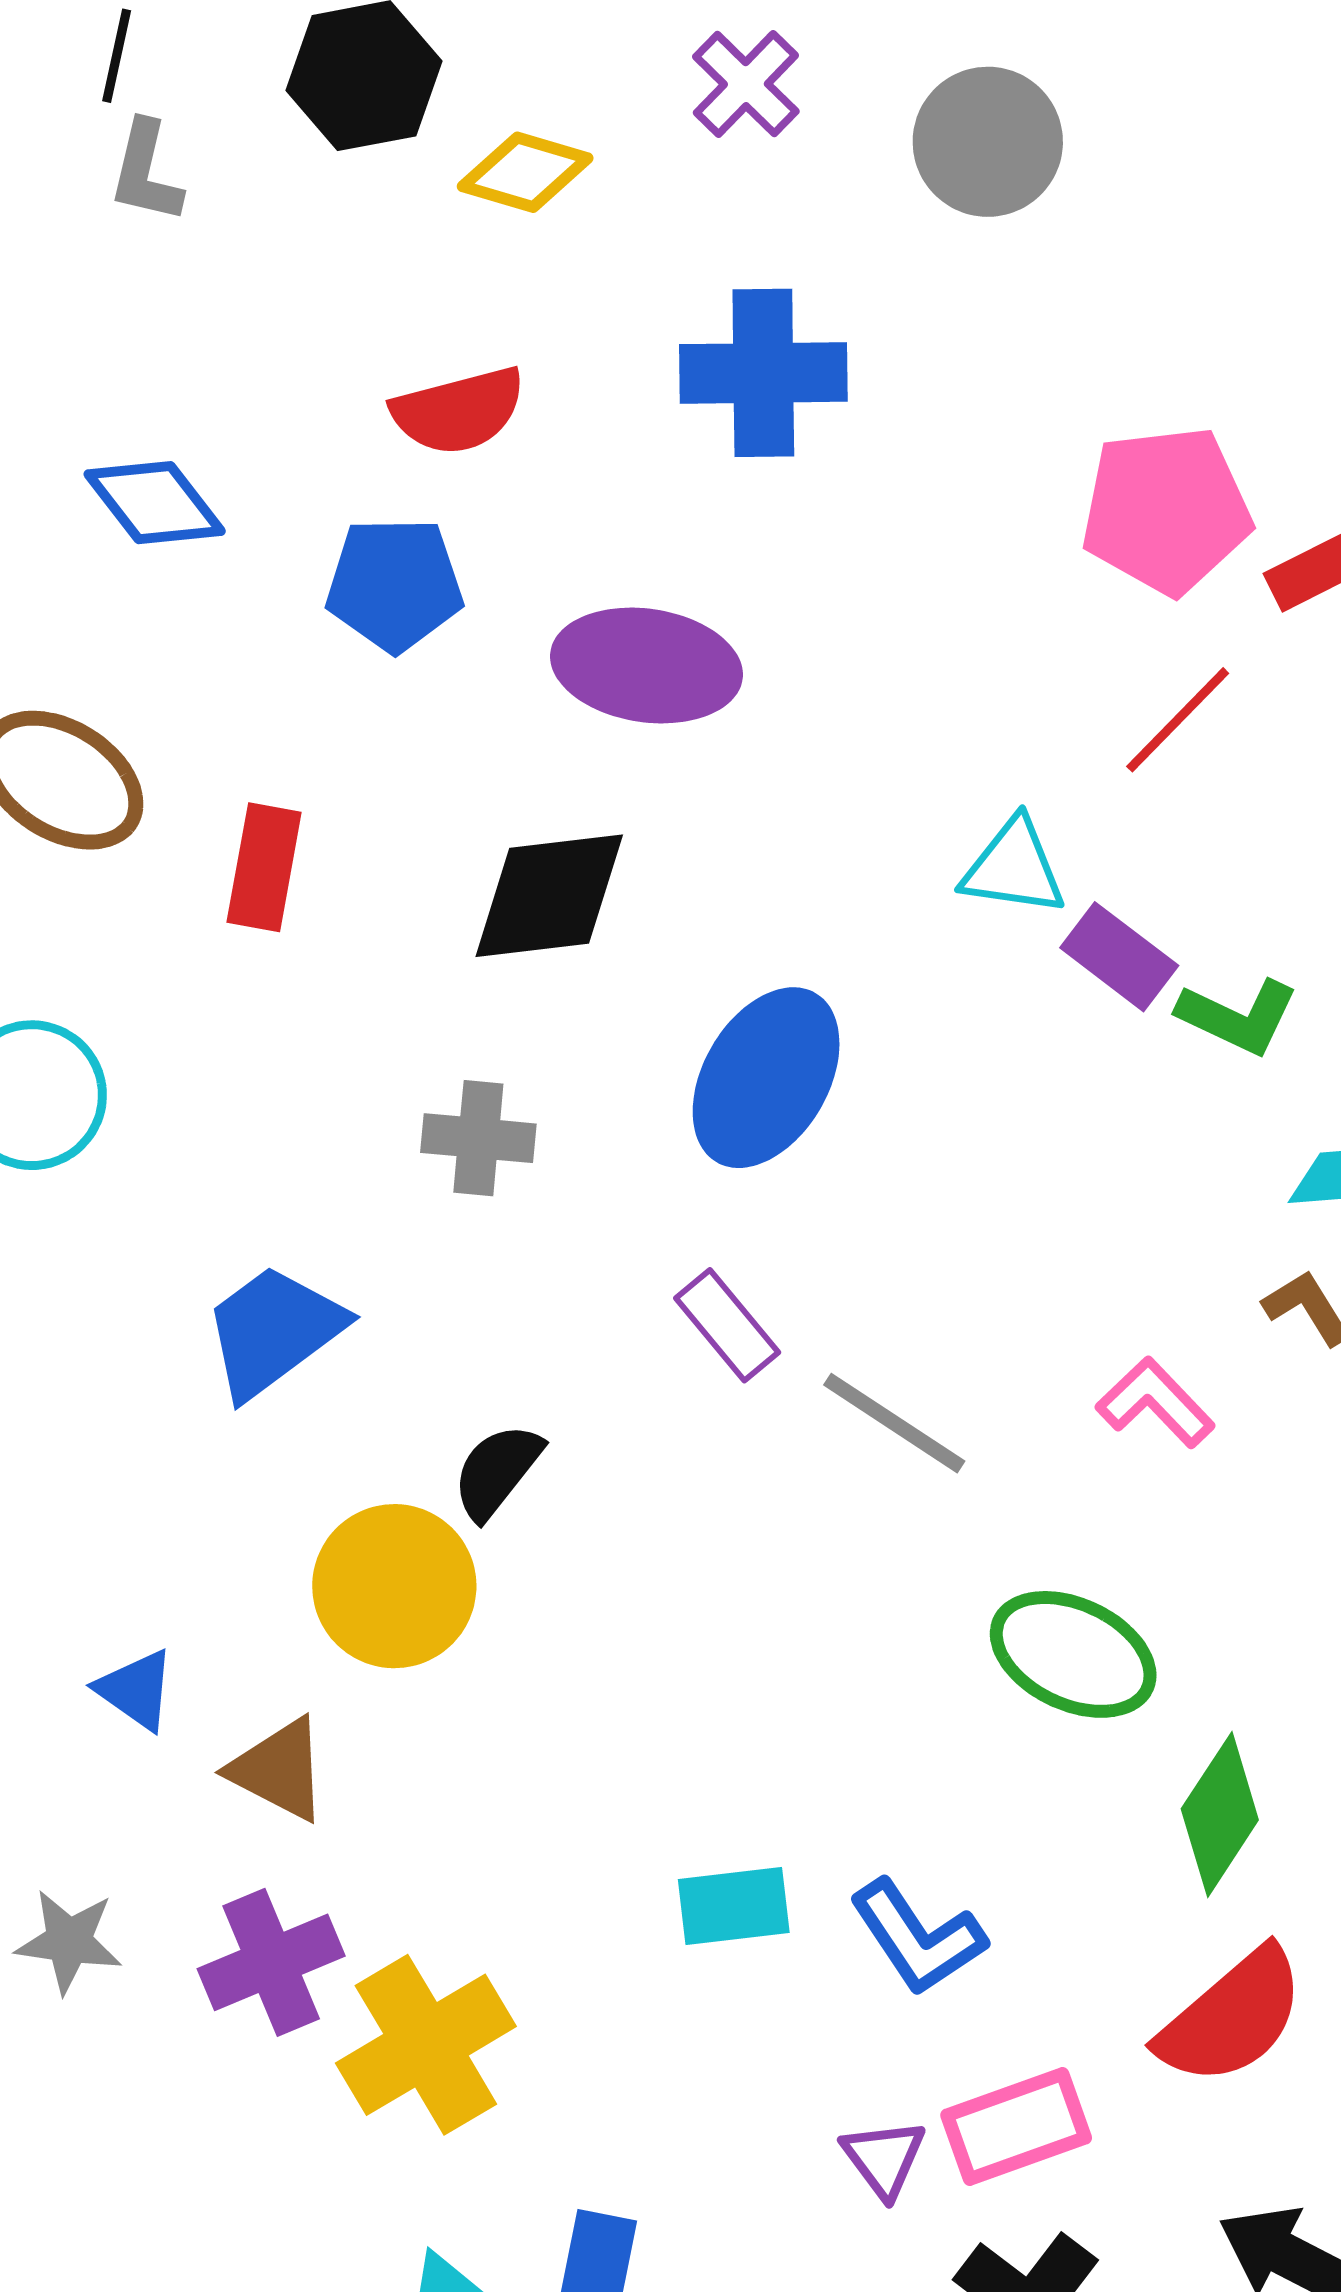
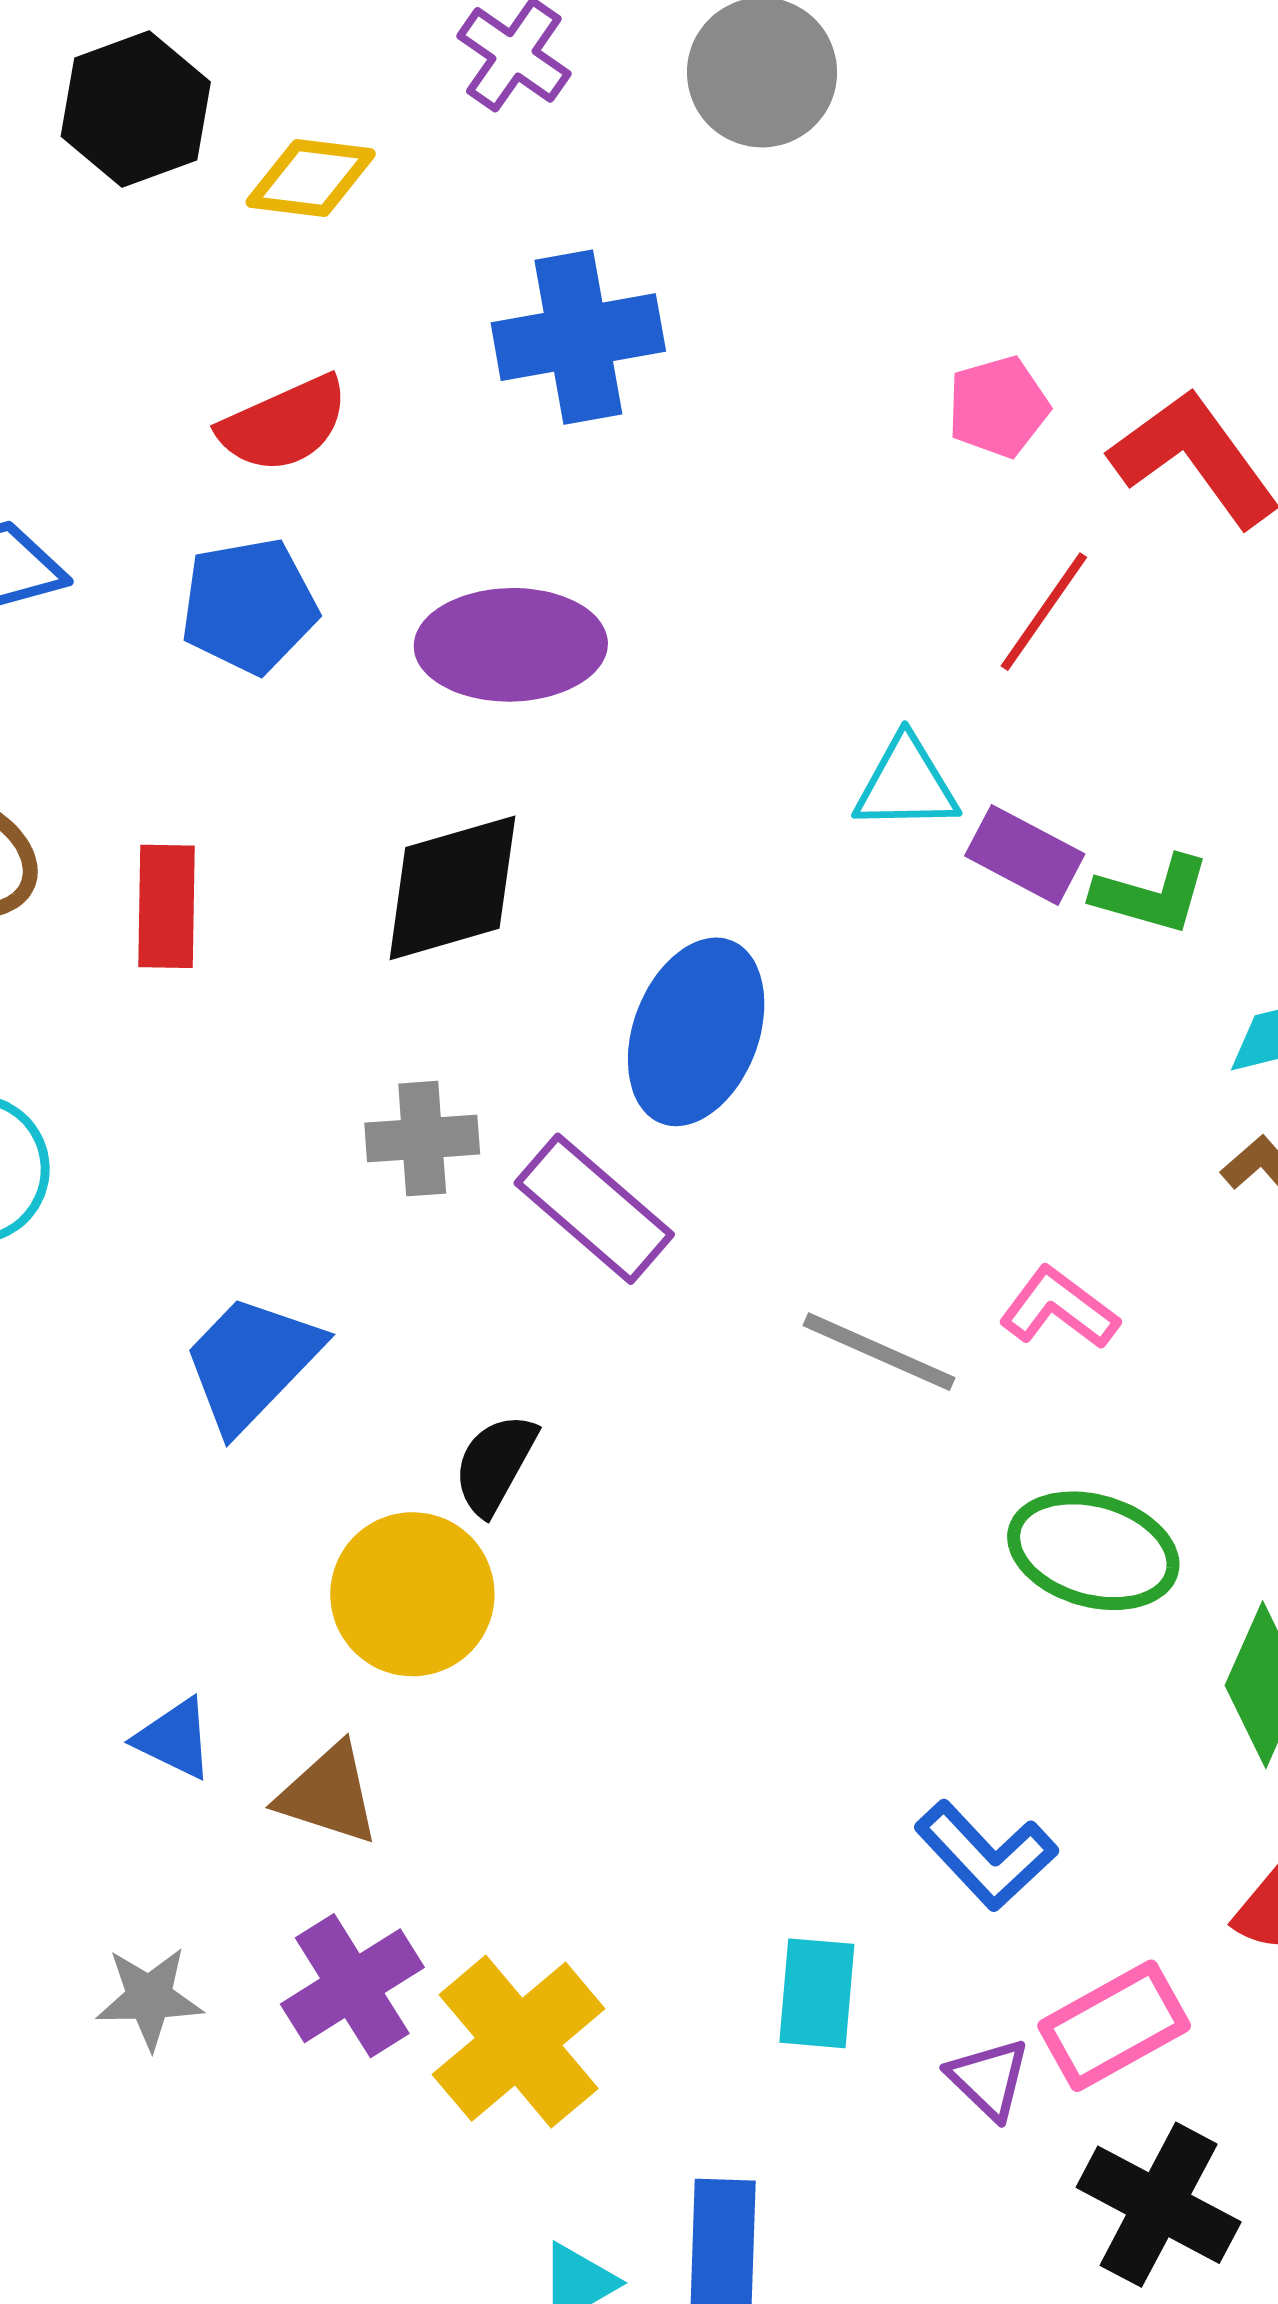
pink pentagon: (1166, 510) -> (998, 407), size x0.6
purple rectangle: (727, 1325) -> (594, 1209), moved, size x1.4
pink L-shape: (1155, 1403) -> (1059, 1308), moved
cyan rectangle: (734, 1906) -> (817, 1993), moved, turned -69

